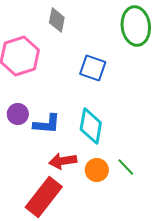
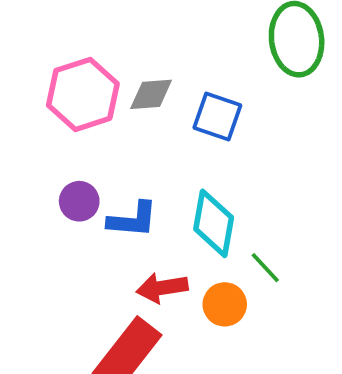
gray diamond: (57, 20) -> (151, 94), moved, turned 75
green line: (126, 167) -> (265, 268), moved

